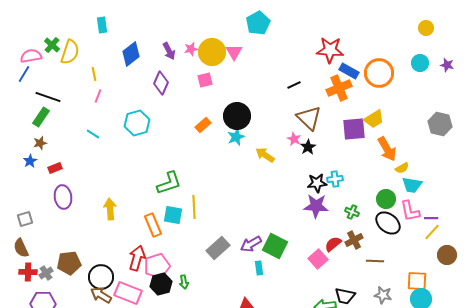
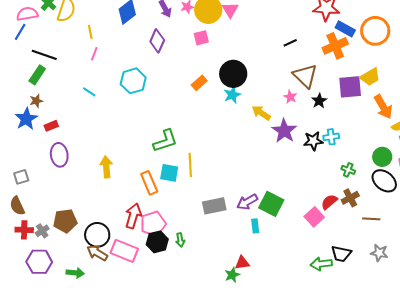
black star: (308, 147) -> (319, 101), moved
blue star: (30, 161) -> (26, 119), size x1.6
purple star: (316, 206) -> (284, 131), moved, turned 30
gray rectangle: (218, 248) -> (214, 206), turned 30

